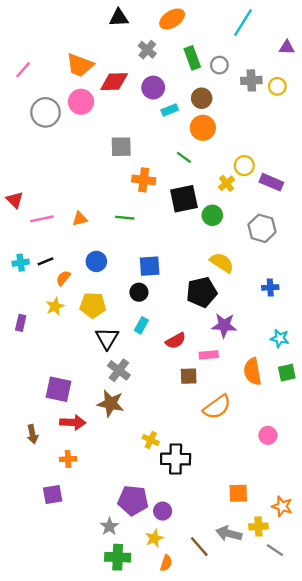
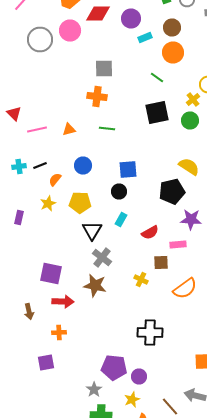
orange cross: (144, 180) -> (97, 96), moved
green circle: (212, 215) -> (190, 120), moved
yellow cross: (151, 440) -> (141, 280), moved

